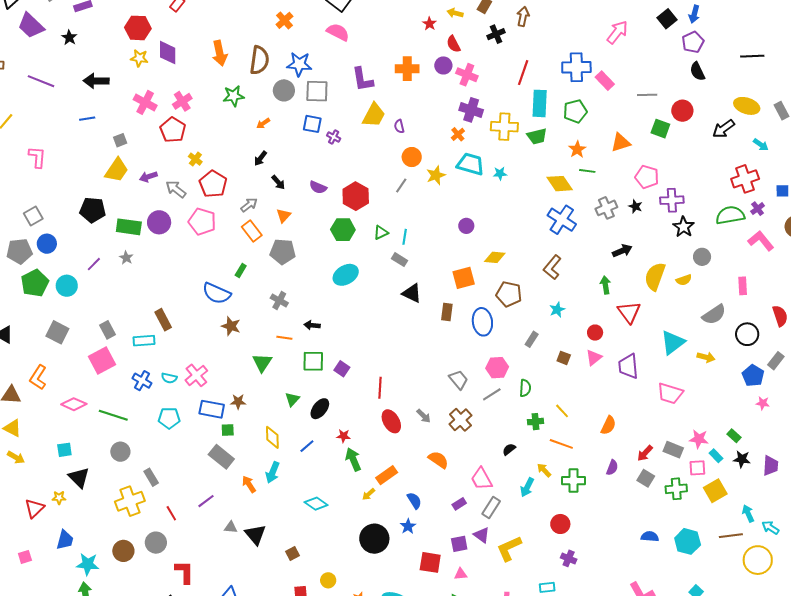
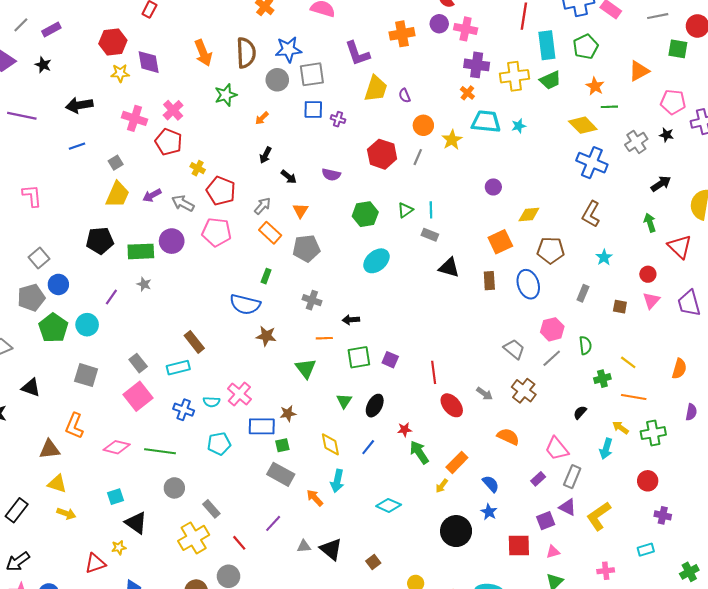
red hexagon: (356, 196) -> (382, 154), moved
red triangle: (34, 508) -> (95, 563), turned 35

